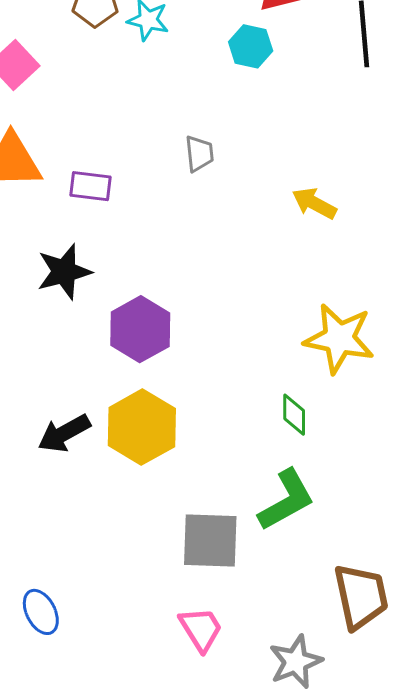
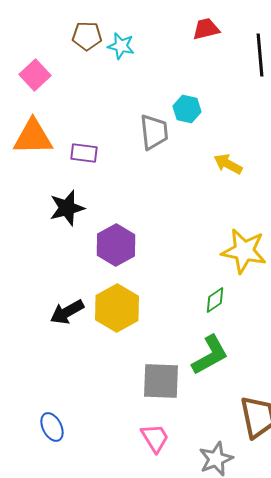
cyan hexagon: (251, 46) -> (187, 109), moved
gray trapezoid: (199, 154) -> (154, 132), size x1.5
green diamond: (294, 415) -> (215, 300), turned 56

